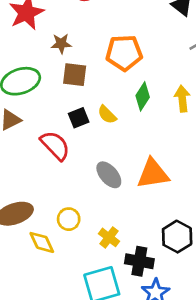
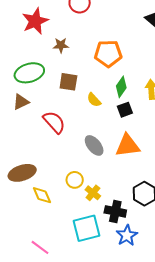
brown square: (75, 75) -> (68, 82), moved
black square: (79, 118) -> (125, 110), moved
yellow circle: (69, 219) -> (75, 180), moved

